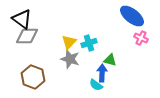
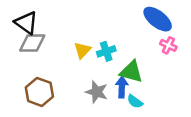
gray star: (70, 59) -> (97, 92), moved
green triangle: (110, 60) -> (131, 72), size x1.5
cyan semicircle: (96, 85) -> (135, 101), moved

